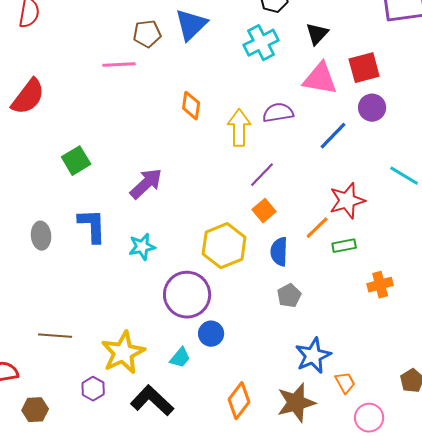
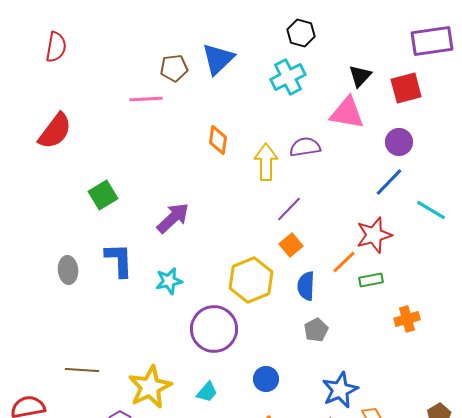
black triangle: (317, 34) -> (360, 76), moved
red square: (364, 68) -> (406, 88), moved
blue line: (333, 136) -> (389, 182), moved
blue circle: (211, 334) -> (266, 379), moved

